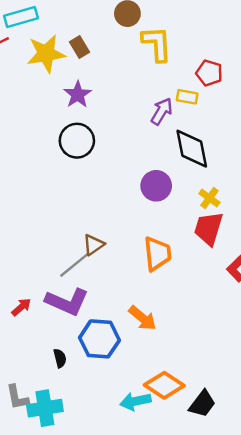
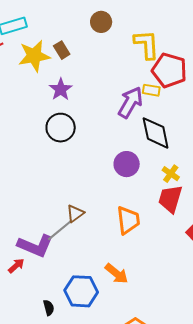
yellow L-shape: (157, 44) -> (147, 44), moved
red pentagon: (209, 73) -> (169, 70), size x1.6
purple arrow: (162, 111) -> (130, 102), size x1.4
purple L-shape: (67, 302) -> (35, 246), moved

